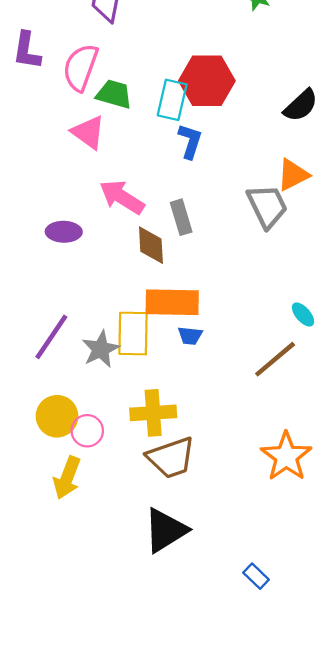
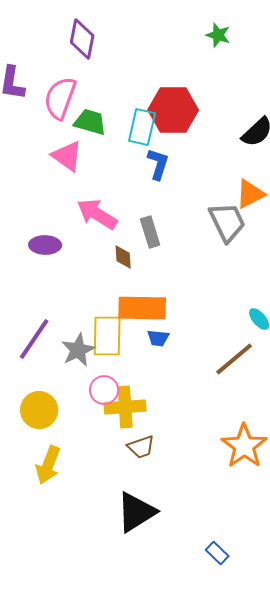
brown diamond: (151, 245) -> (123, 257), size x0.7
pink circle: (87, 431) -> (104, 390), moved
brown trapezoid: (171, 458) -> (141, 447), size x0.6

